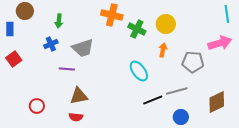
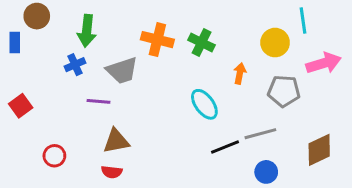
cyan line: (227, 14) -> (303, 20), moved
orange cross: (112, 15) -> (157, 40), moved
green arrow: (59, 21) -> (87, 31), size x1.5
yellow circle: (166, 24) -> (275, 43), moved
red square: (14, 59) -> (21, 106), moved

